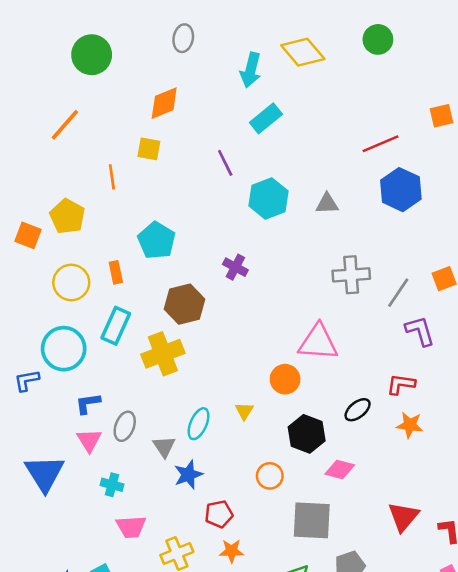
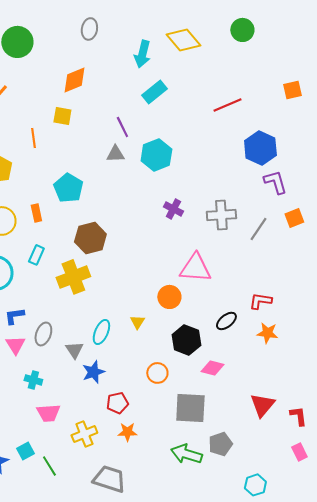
red line: (380, 144) -> (227, 105), moved
gray triangle: (327, 204) -> (115, 154), moved
purple cross: (235, 267) -> (173, 209), moved
cyan rectangle: (116, 326) -> (36, 255), size x0.7
purple L-shape: (420, 331) -> (275, 182), moved

